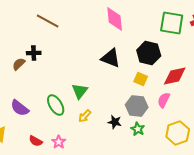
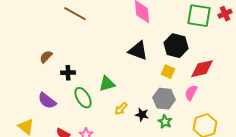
black cross: (34, 53) -> (68, 73), moved
green triangle: (80, 91) -> (107, 84), turned 36
yellow arrow: (85, 116) -> (121, 109), moved

